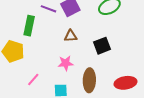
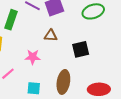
pink star: (66, 63) -> (33, 57), moved

